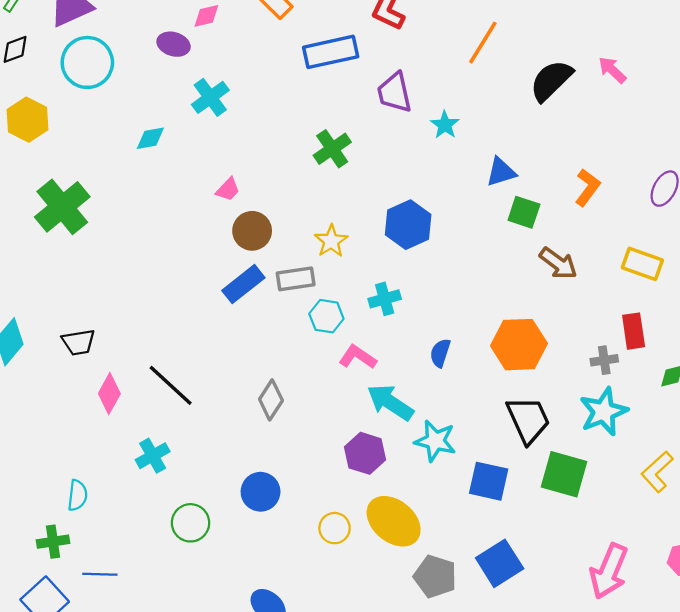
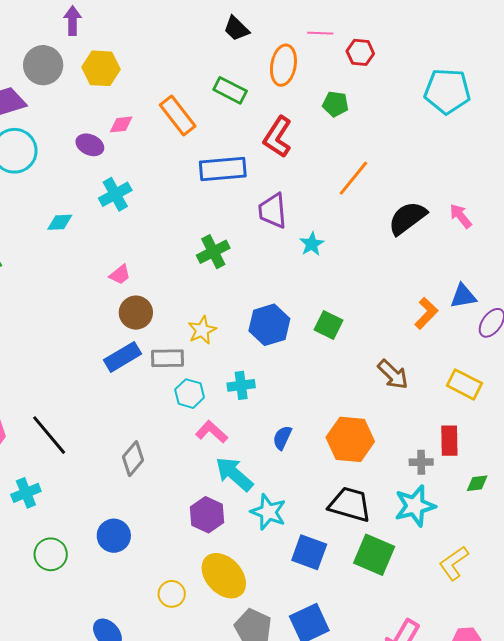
blue triangle: (501, 172) -> (463, 296), moved
green square: (524, 212) -> (328, 325), moved
black trapezoid: (528, 420) -> (350, 504), turned -57
yellow circle: (335, 528) -> (172, 594), moved

